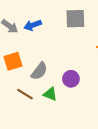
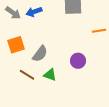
purple circle: (71, 79) -> (78, 61), moved

